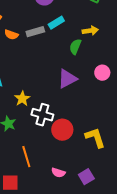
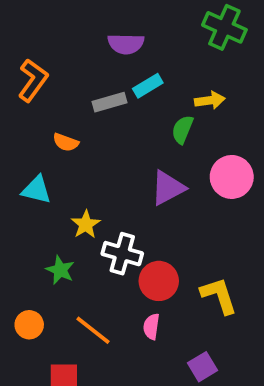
orange semicircle: (11, 35) -> (66, 142), moved
pink circle: (102, 73) -> (232, 177), size x1.5
orange line: (26, 157) -> (93, 330), turned -35
pink semicircle: (58, 173) -> (151, 327), moved, turned 80

